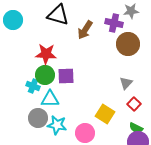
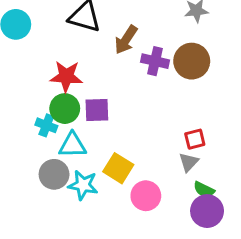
purple cross: (114, 23) -> (155, 61), moved
gray triangle: (126, 83) -> (189, 162), moved
red square: (134, 104) -> (195, 139), moved, turned 32
yellow square: (105, 114) -> (118, 168), moved
pink circle: (85, 133) -> (146, 196), moved

